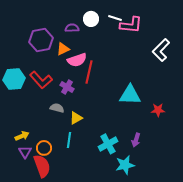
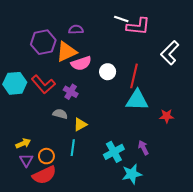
white circle: (91, 19) -> (108, 72), moved
orange triangle: (63, 49) -> (66, 52), size x1.5
red line: (89, 72) -> (134, 76), moved
purple arrow: (136, 140) -> (143, 148), turned 136
red semicircle: (42, 166) -> (44, 175), turned 85

